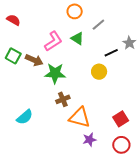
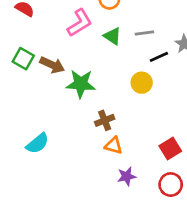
gray line: (98, 25) -> (144, 33), moved, turned 32
pink L-shape: (53, 41) -> (80, 23), moved
brown cross: (63, 99) -> (105, 120), moved
orange triangle: (80, 117) -> (114, 146), size x0.6

